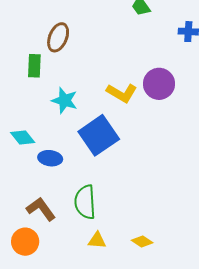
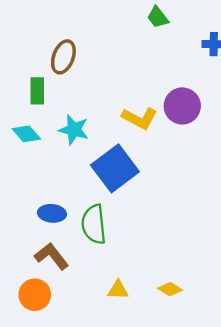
cyan diamond: (23, 138) -> (26, 134), moved
blue ellipse: (50, 158) -> (52, 213), moved
green semicircle: (85, 202) -> (94, 224), moved

